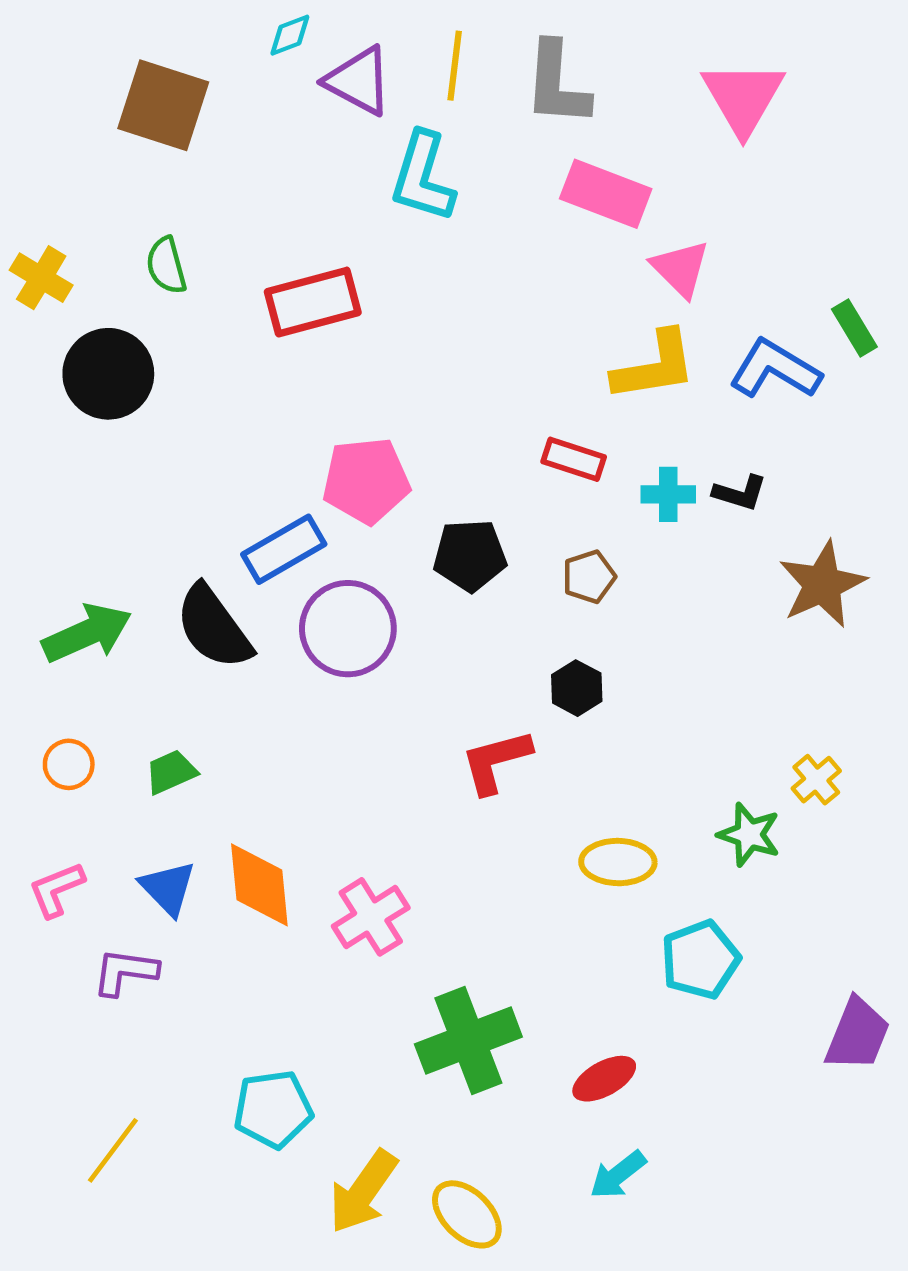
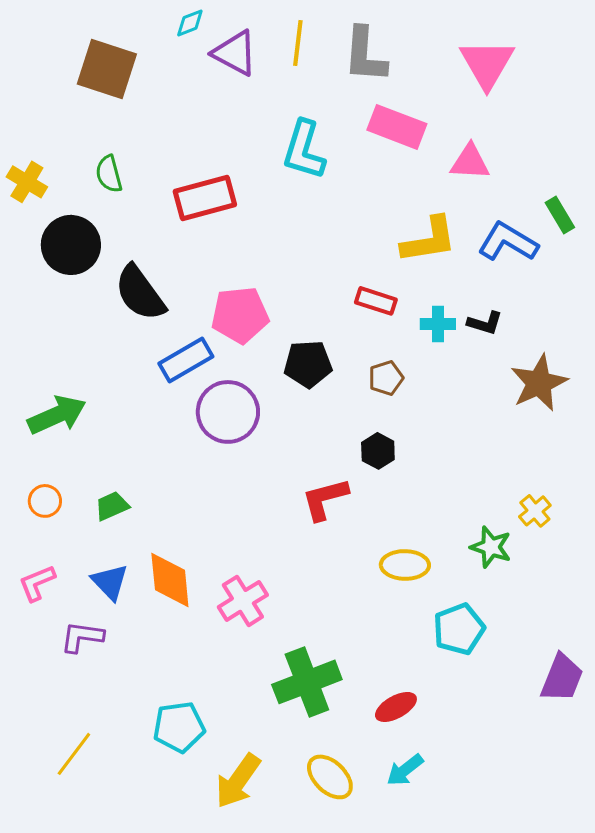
cyan L-shape: (423, 177) -> (304, 150), moved
pink triangle: (680, 269) -> (470, 162), moved, turned -42
black semicircle: (214, 627) -> (140, 293), moved
yellow ellipse: (467, 1214) -> (330, 777), moved

